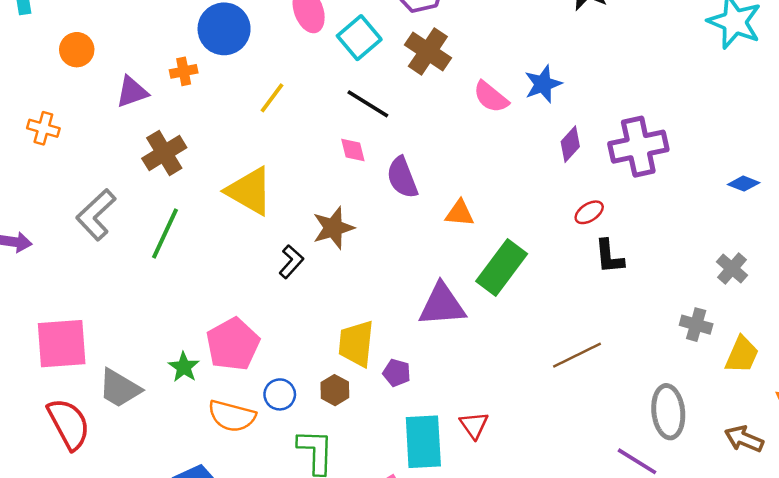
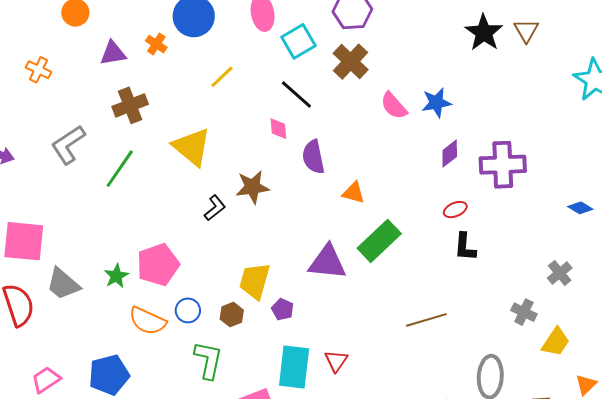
orange cross: (184, 71) -> (156, 44), turned 35

